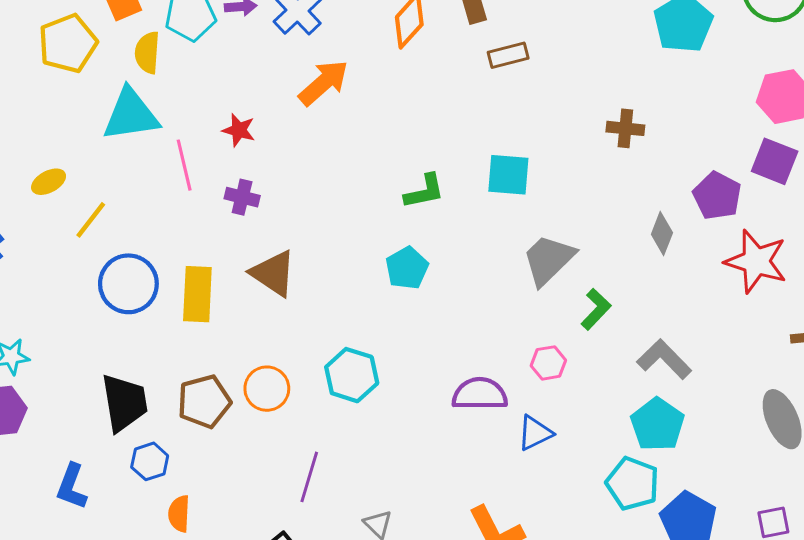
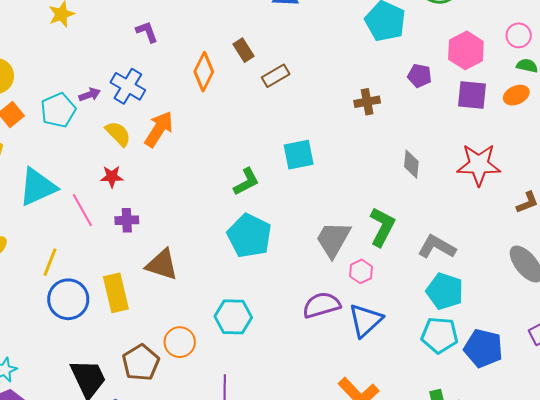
yellow semicircle: (147, 53) -> (118, 134), moved, turned 148
purple pentagon: (717, 196) -> (420, 76), moved, size x0.7
yellow line: (91, 220) -> (50, 262), moved
gray trapezoid: (548, 260) -> (333, 239), moved
cyan pentagon: (407, 268) -> (249, 236), size x1.5
green L-shape: (596, 309) -> (382, 227), size x1.4
blue triangle: (535, 433) -> (365, 320), size x1.4

